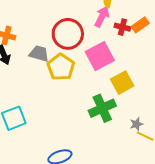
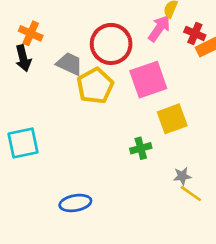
red cross: (122, 27) -> (195, 33), moved
green cross: (102, 108) -> (141, 148), size x0.6

